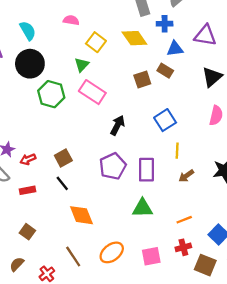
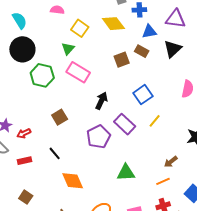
black triangle: (212, 77) -> (173, 49), moved
yellow line: (177, 151) -> (155, 121), turned 40
brown square: (63, 158) -> (60, 117), moved
purple rectangle: (146, 170) -> (125, 124), moved, turned -45
brown arrow: (186, 176) -> (171, 162), moved

